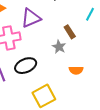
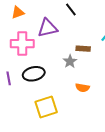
brown rectangle: (70, 32) -> (83, 49), turned -64

